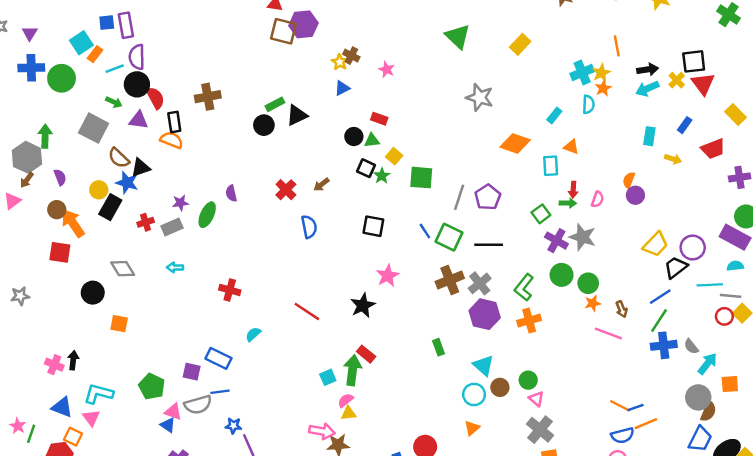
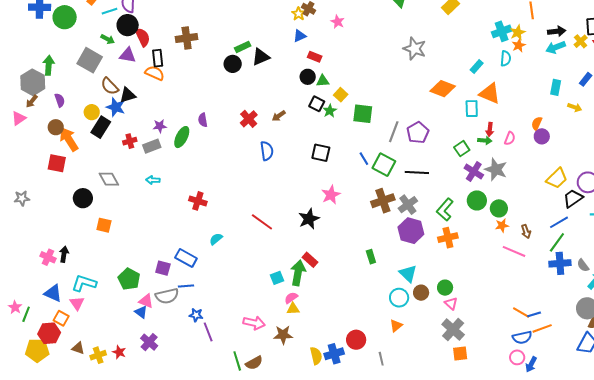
red rectangle: (379, 119) -> (315, 57), moved
orange triangle: (571, 147) -> (490, 93), size x1.6
pink arrow: (322, 431) -> (254, 323), moved

